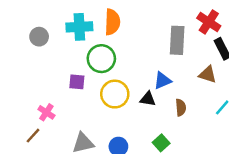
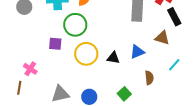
blue triangle: (162, 81) -> (137, 52), moved
brown semicircle: (181, 107) -> (149, 78), moved
brown line: (33, 136) -> (19, 88), turned -32

